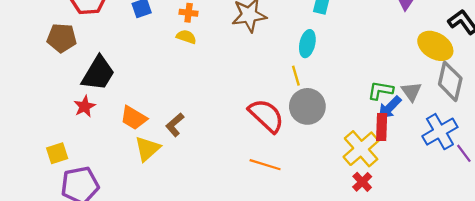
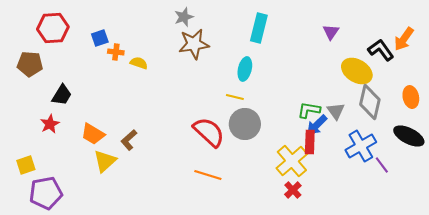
orange cross: (189, 13) -> (116, 52), moved
black trapezoid: (98, 73) -> (62, 95), size x0.7
yellow line: (296, 76) -> (235, 97), turned -60

